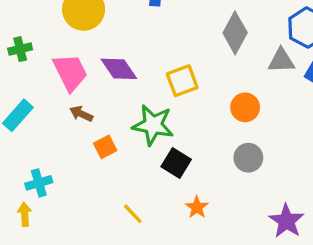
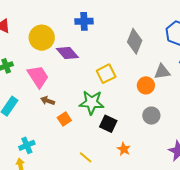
gray triangle: (281, 61) -> (162, 72), moved
purple diamond: (119, 69) -> (67, 53), moved

